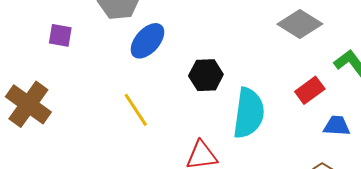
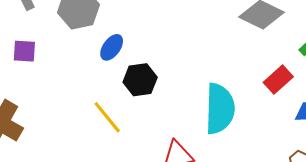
blue ellipse: (147, 41) -> (112, 47), size x0.7
black hexagon: (206, 75) -> (140, 80), moved

